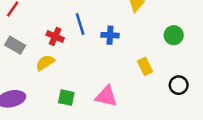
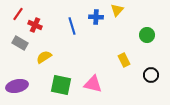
blue cross: (110, 35) -> (96, 17), moved
red cross: (55, 36) -> (35, 25), moved
green square: (66, 98) -> (61, 85), size x1.5

